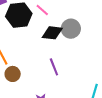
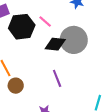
gray circle: (71, 29) -> (74, 40), size x1.4

